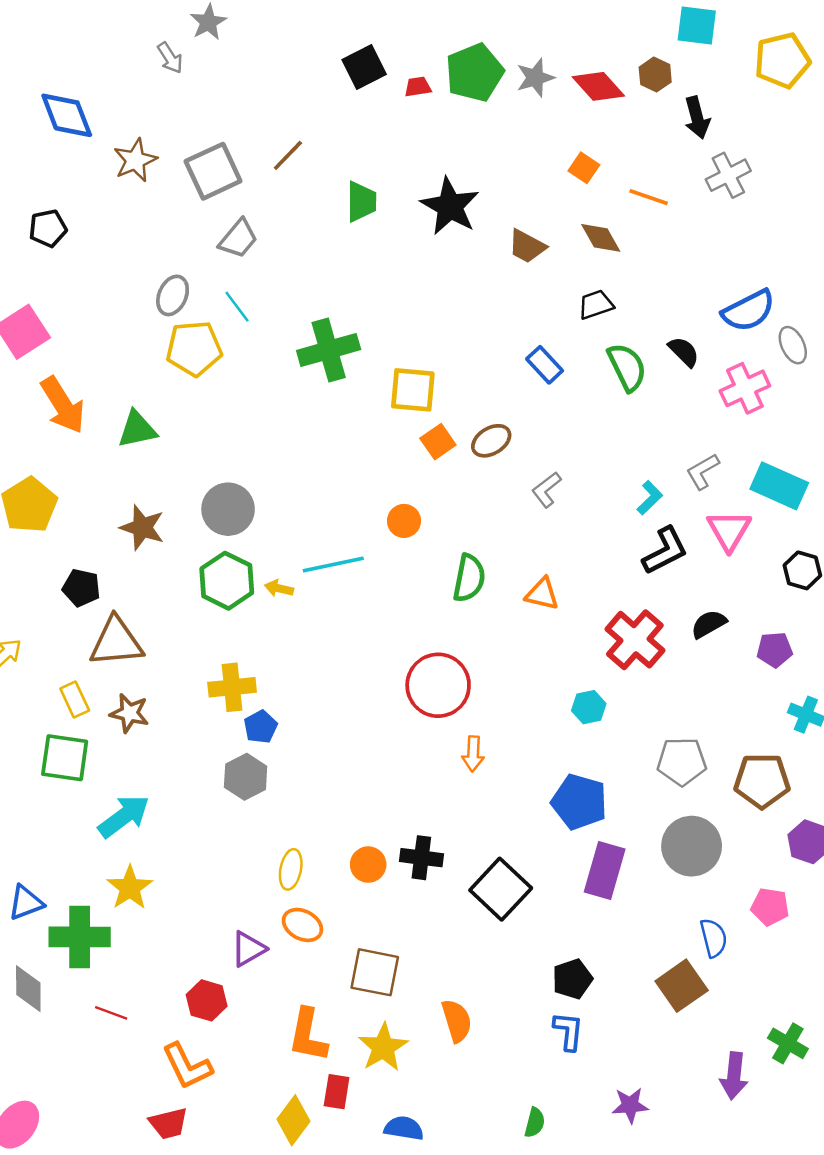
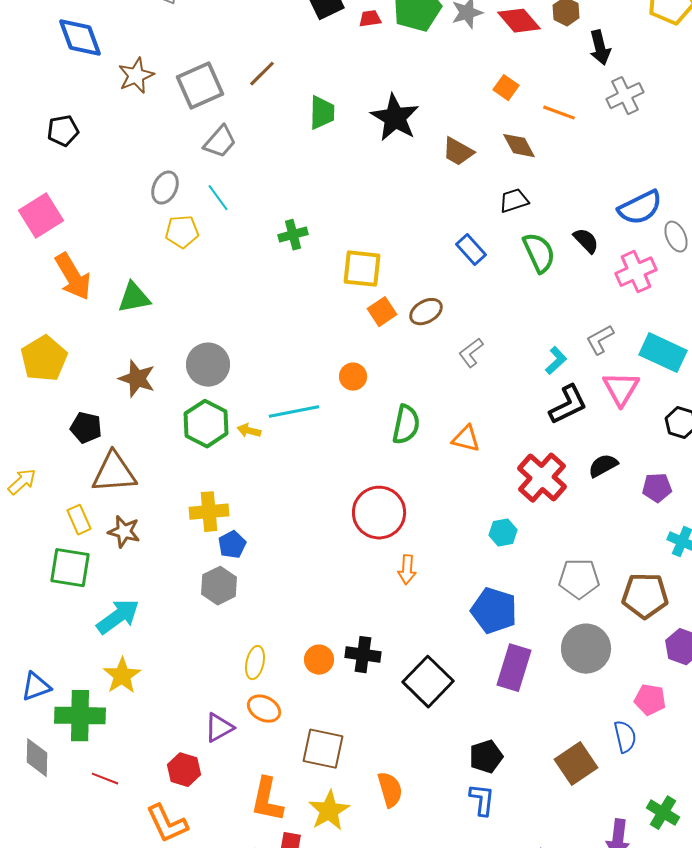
yellow pentagon: (194, 348) -> (182, 232), size x0.7
green cross: (329, 350) -> (293, 235), size x0.6
blue semicircle: (714, 938) -> (625, 737), moved

